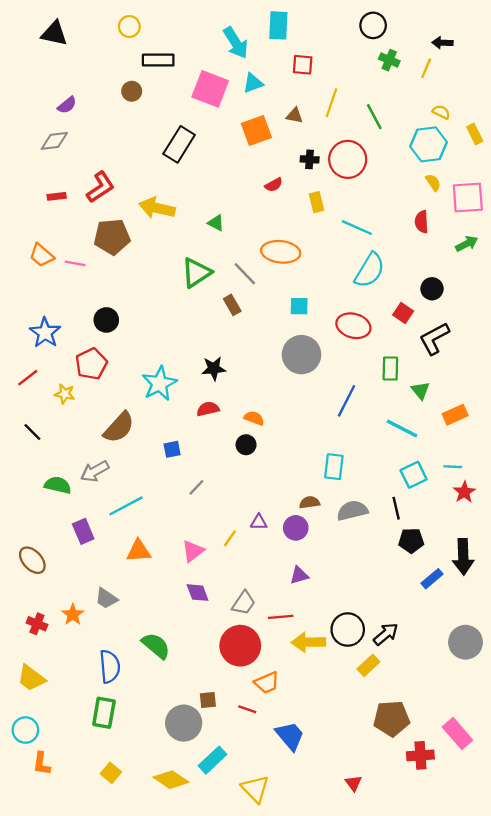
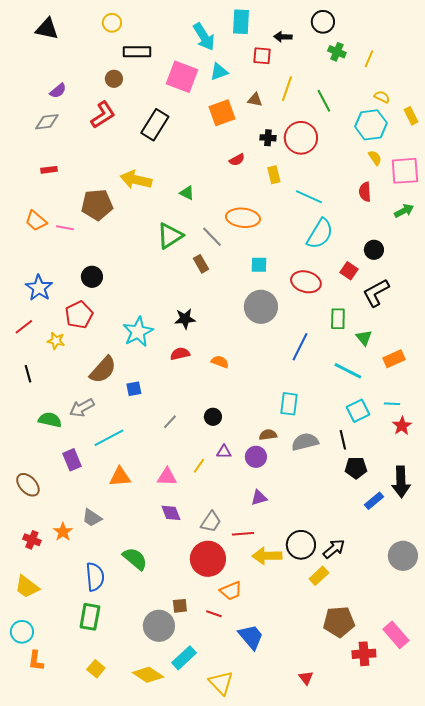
black arrow: (442, 43) -> (283, 37), moved
red L-shape: (100, 187) -> (103, 115), moved
black line: (32, 432) -> (28, 374), turned 30
black circle: (246, 445) -> (213, 417), moved
blue square: (172, 449) -> (134, 389), moved
pink triangle: (193, 551) -> (167, 477), turned 40

